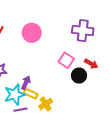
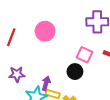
black circle: (79, 75) -> (75, 72), moved

